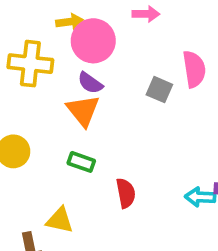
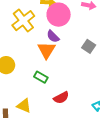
yellow cross: (30, 64) -> (23, 21), turned 35
red semicircle: (126, 193) -> (61, 98), turned 63

